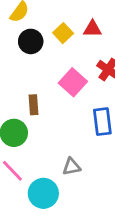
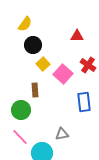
yellow square: (63, 33) -> (43, 64), moved

